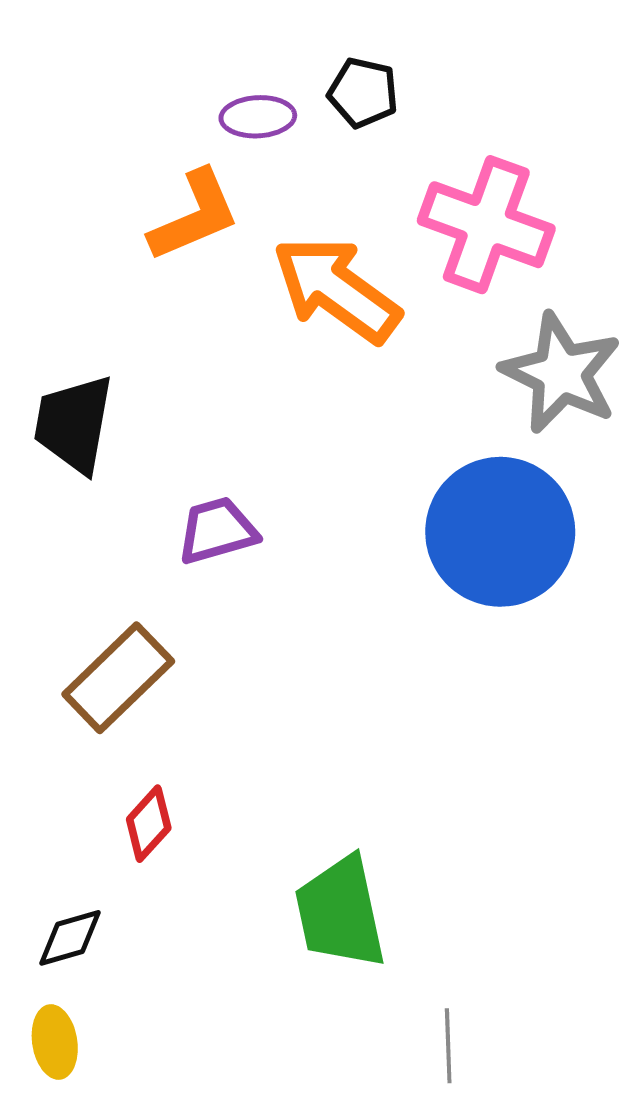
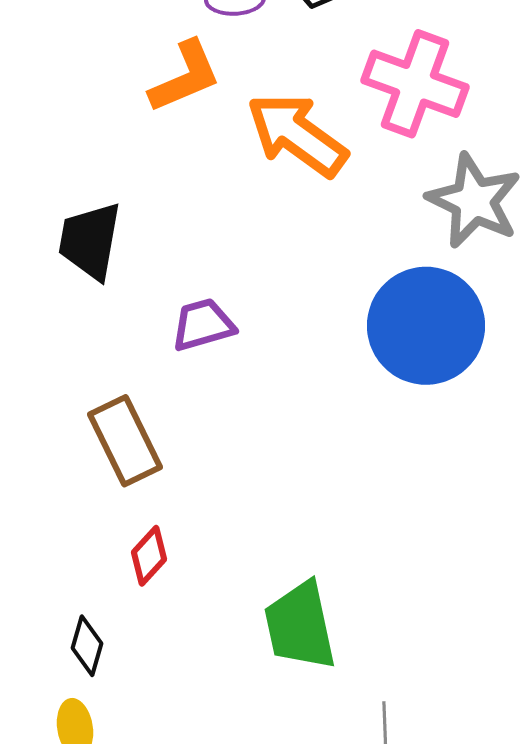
brown rectangle: (118, 678) -> (125, 441), turned -72
black diamond: (70, 938) -> (87, 646), turned -58

